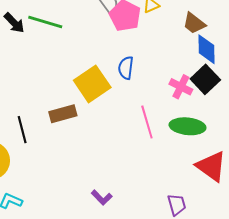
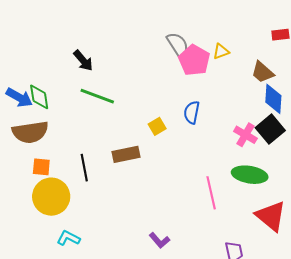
green line: (45, 22) -> (97, 96), moved
yellow square: (92, 84) -> (157, 126), size x0.5
pink line: (147, 122) -> (211, 193), moved

